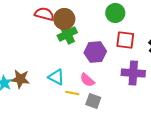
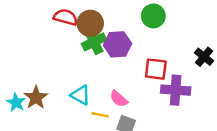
red square: (125, 40) -> (156, 69), moved
purple hexagon: (95, 52) -> (117, 44), moved
brown star: (20, 79) -> (36, 98), turned 30

